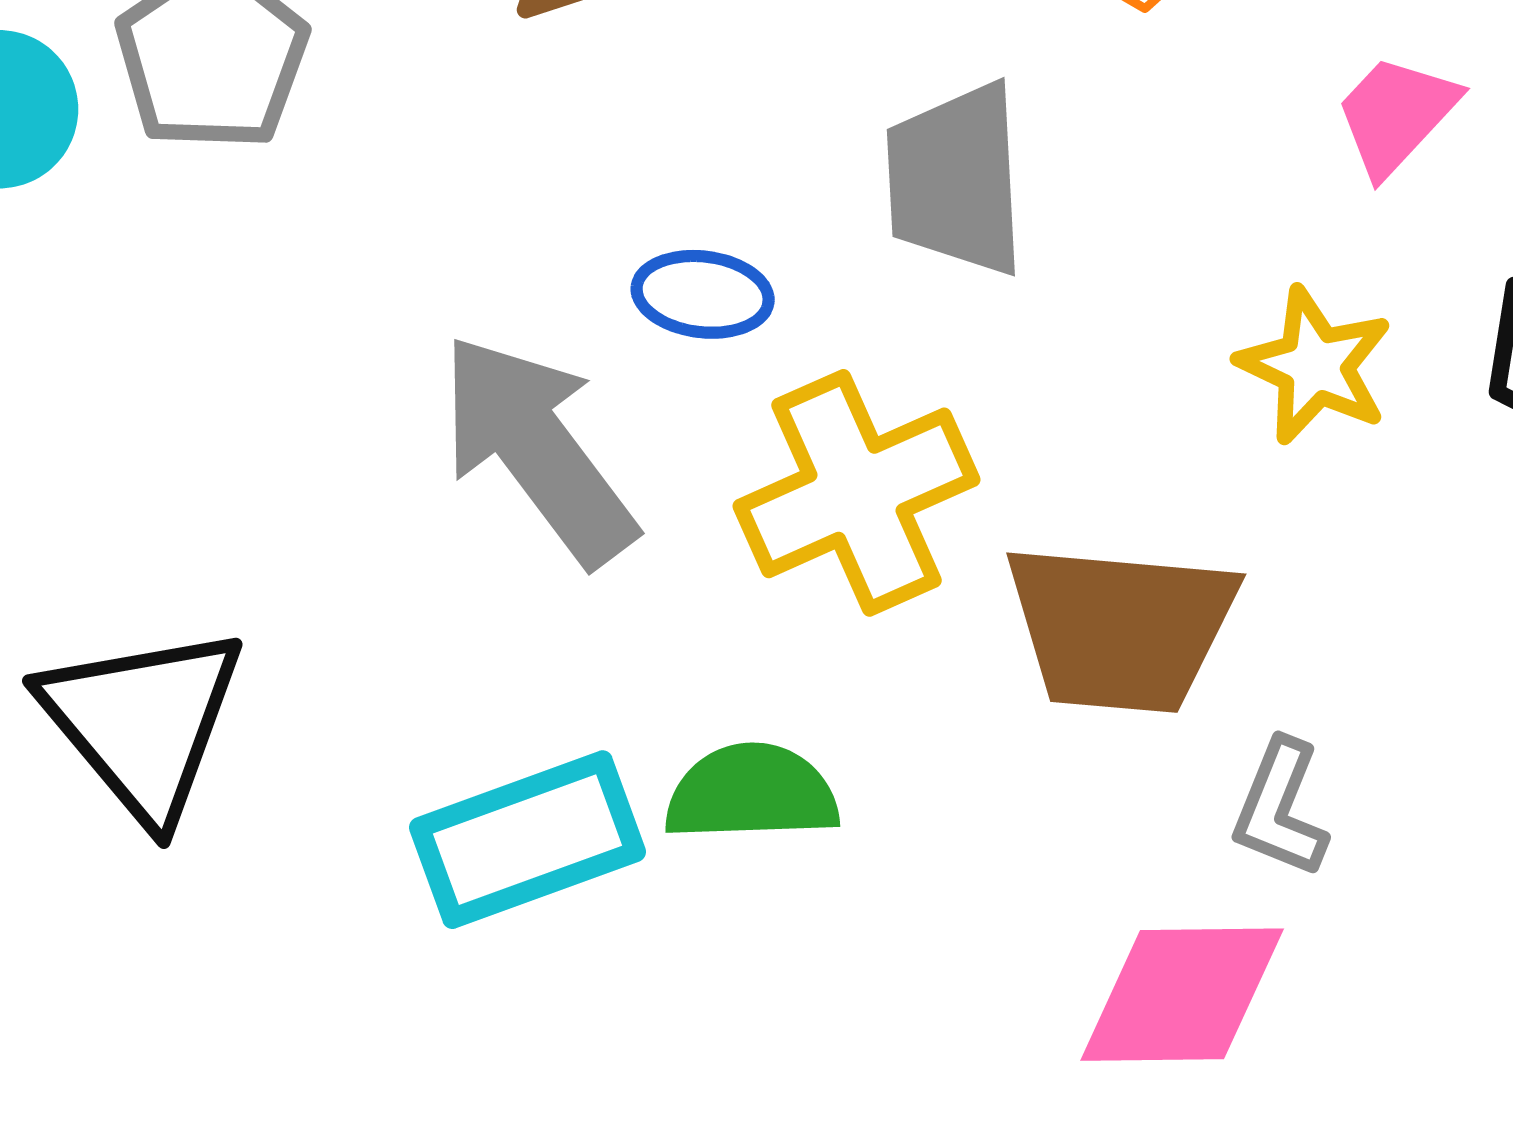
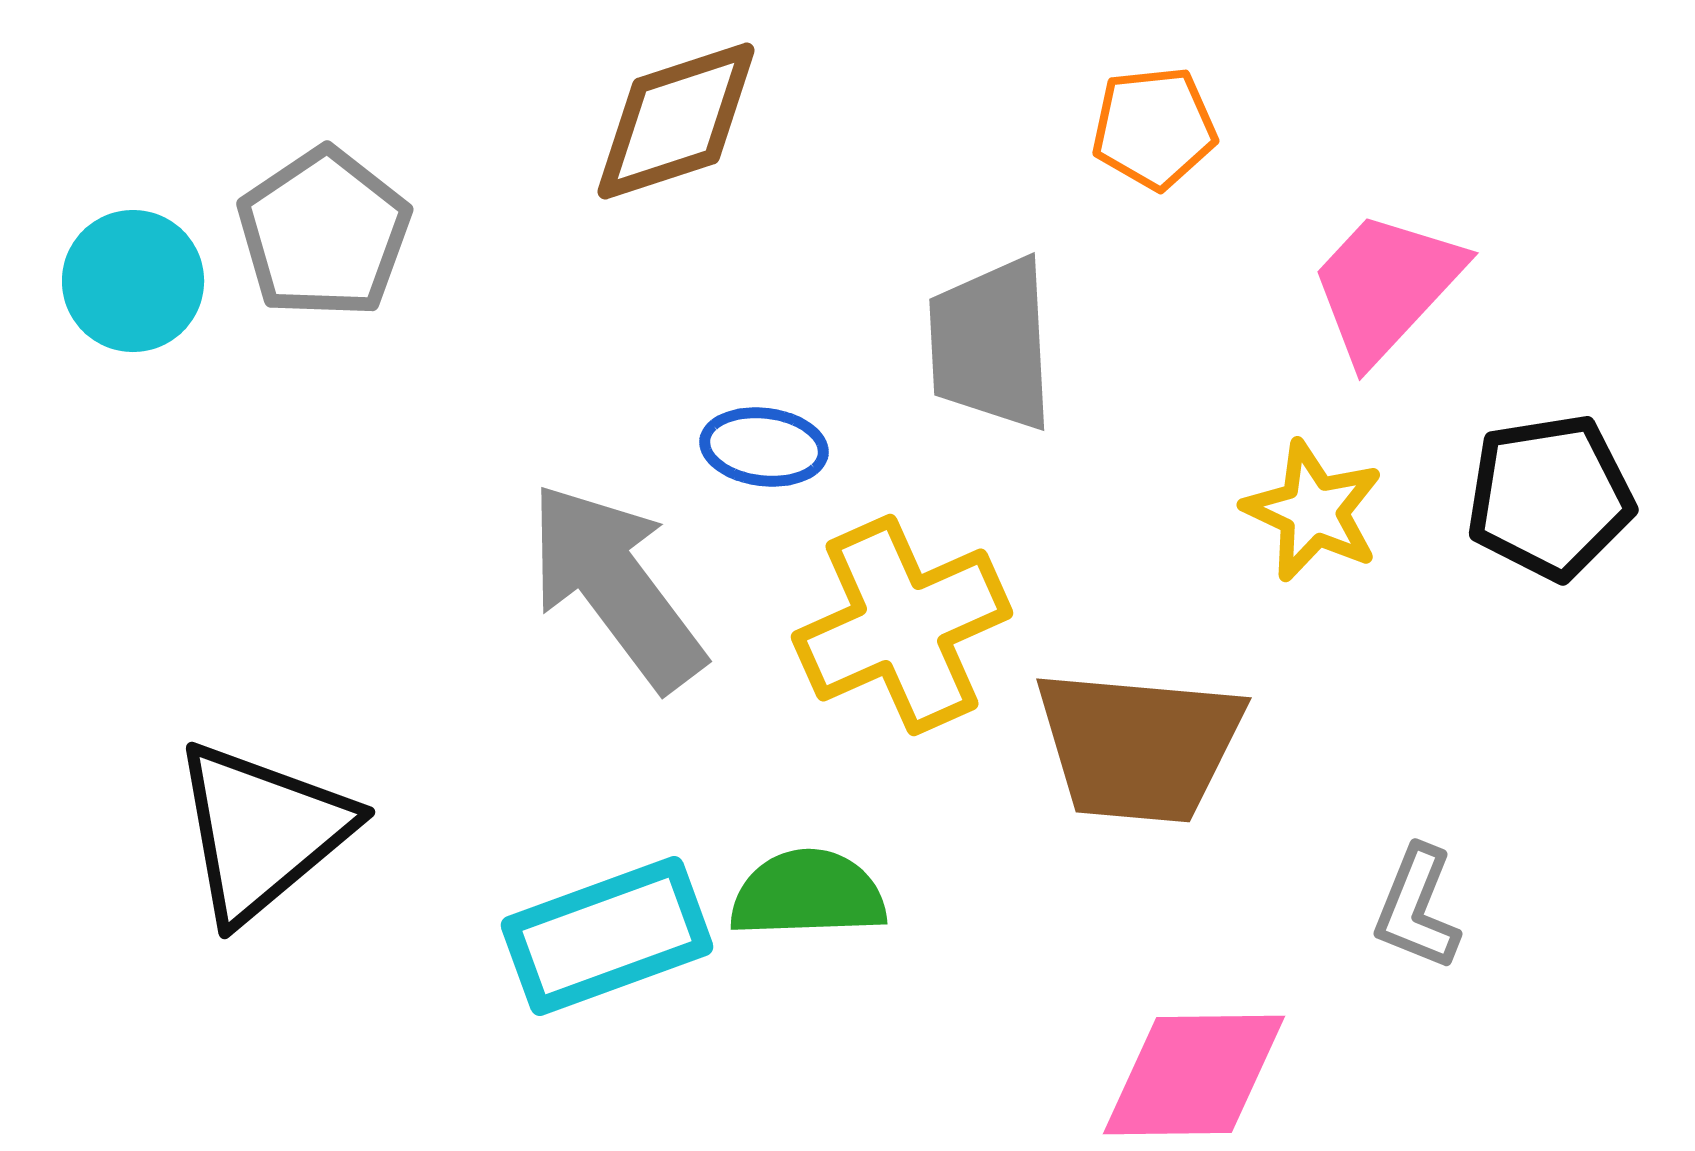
pink trapezoid: (1396, 115) -> (1386, 286), size x1.4
black triangle: (143, 723) -> (262, 831), turned 30
gray L-shape: (1280, 808) -> (1417, 908), moved

